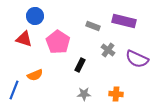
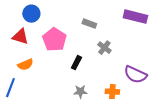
purple rectangle: (124, 21) -> (135, 17), moved
purple semicircle: (137, 59) -> (135, 75), moved
orange semicircle: (35, 75) -> (25, 65), moved

